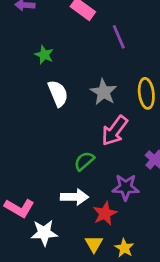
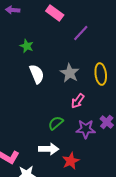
purple line: (119, 37) -> (81, 33), turned 66
pink arrow: (115, 131) -> (78, 101), size x0.7
purple star: (126, 187) -> (86, 129), moved

